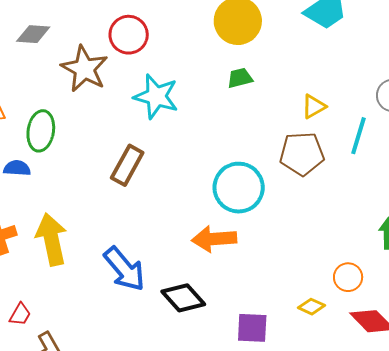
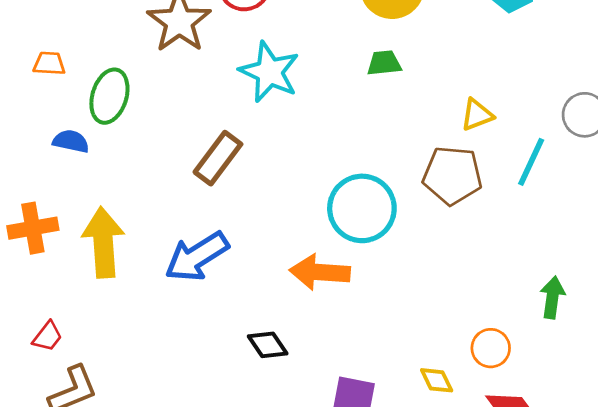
blue arrow: (124, 269) -> (197, 257), moved, turned 90
black diamond: (183, 298) -> (268, 345), size x0.7
yellow diamond: (311, 307) -> (437, 380), turned 32

